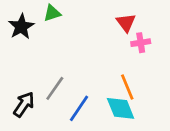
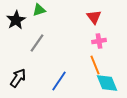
pink cross: (141, 43) -> (99, 41), moved
gray line: (55, 88) -> (37, 43), moved
cyan diamond: (121, 108) -> (107, 83), moved

